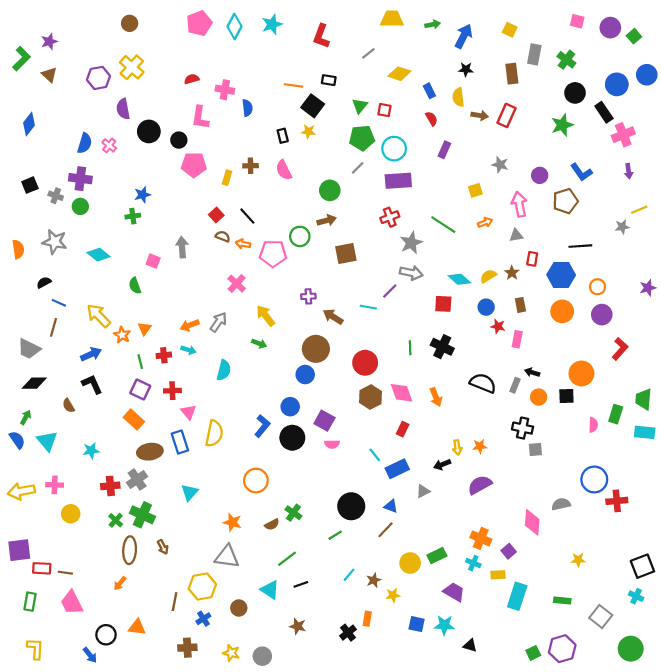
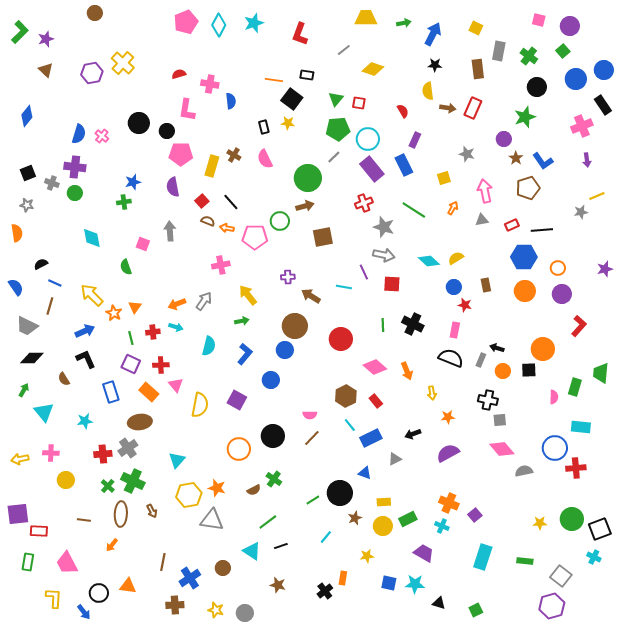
brown circle: (130, 23) -> (95, 13), moved
green square: (634, 36) -> (563, 51), moved
green L-shape: (21, 59) -> (20, 32), moved
blue rectangle: (429, 91) -> (404, 165), moved, size x1.5
purple semicircle: (123, 109) -> (173, 187), moved
black rectangle: (604, 112) -> (603, 105), moved
brown cross: (251, 166) -> (234, 155), turned 32
purple circle: (540, 175) -> (504, 139), moved
yellow rectangle: (227, 178) -> (212, 166), size x1.5
purple rectangle: (398, 181) -> (372, 169), turned 55
green circle: (330, 190) -> (308, 178), size x1.4
orange arrow: (485, 222) -> (453, 208), turned -40
gray star: (55, 242) -> (27, 205), moved, size x0.6
gray star: (411, 243) -> (384, 227), turned -30
cyan diamond: (99, 255) -> (92, 238), turned 40
red rectangle: (532, 259) -> (512, 225), moved, turned 56
brown star: (512, 273) -> (516, 158), moved
pink cross: (237, 284) -> (221, 265), turned 36
purple line: (390, 291) -> (364, 272), turned -70
red square: (443, 304) -> (392, 284), moved
pink rectangle: (517, 339) -> (455, 330), moved
green arrow: (259, 343) -> (242, 321), turned -32
pink diamond: (402, 393) -> (375, 367), turned -30
brown hexagon: (370, 397) -> (346, 396), moved
orange rectangle: (134, 420) -> (149, 392), moved
purple square: (324, 421) -> (237, 400), moved
blue L-shape: (262, 426) -> (245, 354), moved
red rectangle: (403, 429) -> (376, 401), turned -64
cyan rectangle: (645, 432) -> (581, 427), moved
black circle: (292, 438) -> (273, 436), moved
blue semicircle: (17, 440) -> (16, 287), moved
blue rectangle: (180, 442) -> (111, 392), moved
yellow arrow: (457, 447) -> (432, 393), moved
yellow arrow: (21, 491) -> (20, 459), size x0.7
black circle: (351, 506) -> (340, 493), moved
pink diamond: (532, 522) -> (502, 449), moved, turned -45
brown line: (385, 530) -> (312, 438), moved
brown line: (65, 573) -> (84, 520), moved
yellow rectangle: (498, 575) -> (384, 502), moved
brown star: (374, 580) -> (355, 518), moved
yellow hexagon: (202, 587) -> (189, 495), moved
blue cross: (203, 619) -> (190, 578), size x1.5
yellow L-shape: (35, 649) -> (54, 598), moved
purple hexagon: (562, 649) -> (552, 606), moved
green circle: (631, 649) -> (572, 519), moved
green square: (533, 653) -> (476, 610), moved

